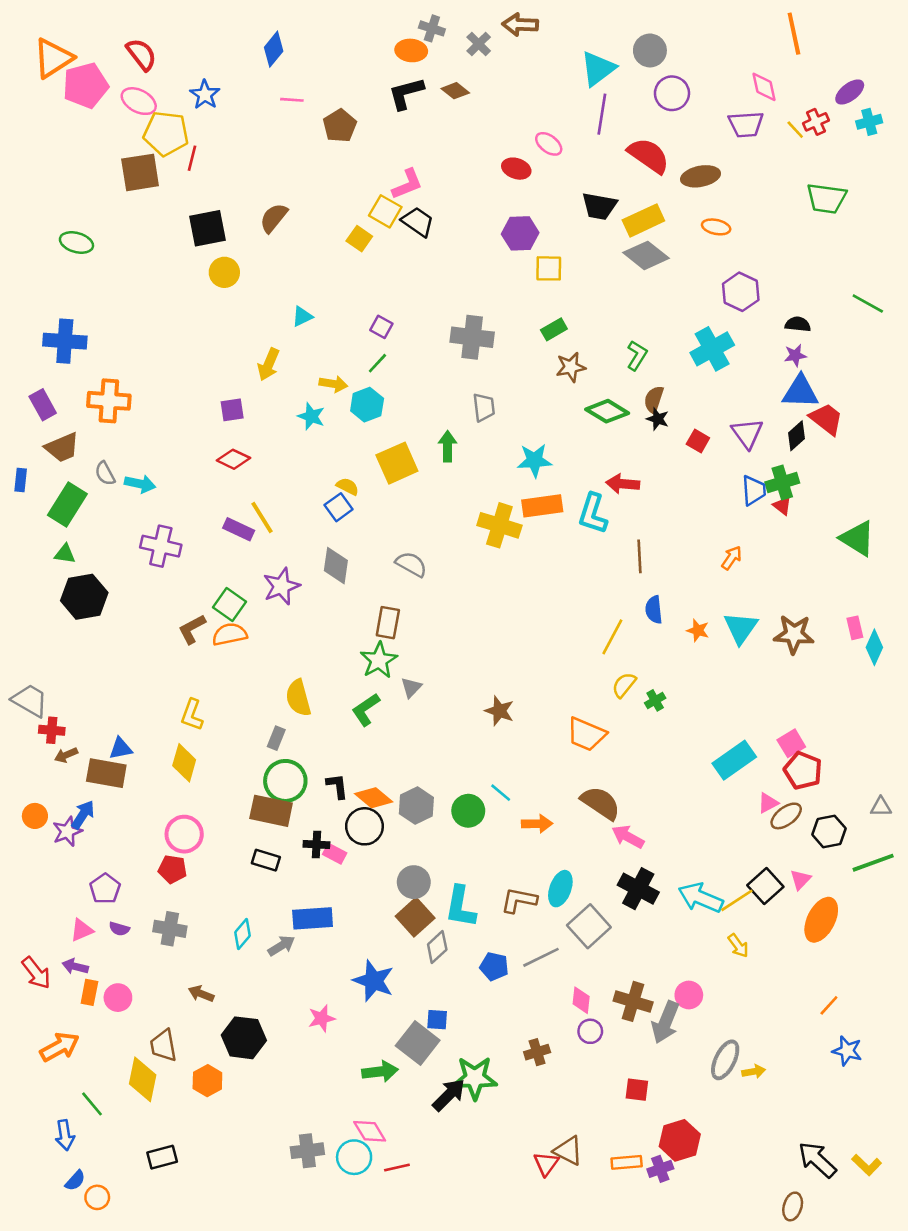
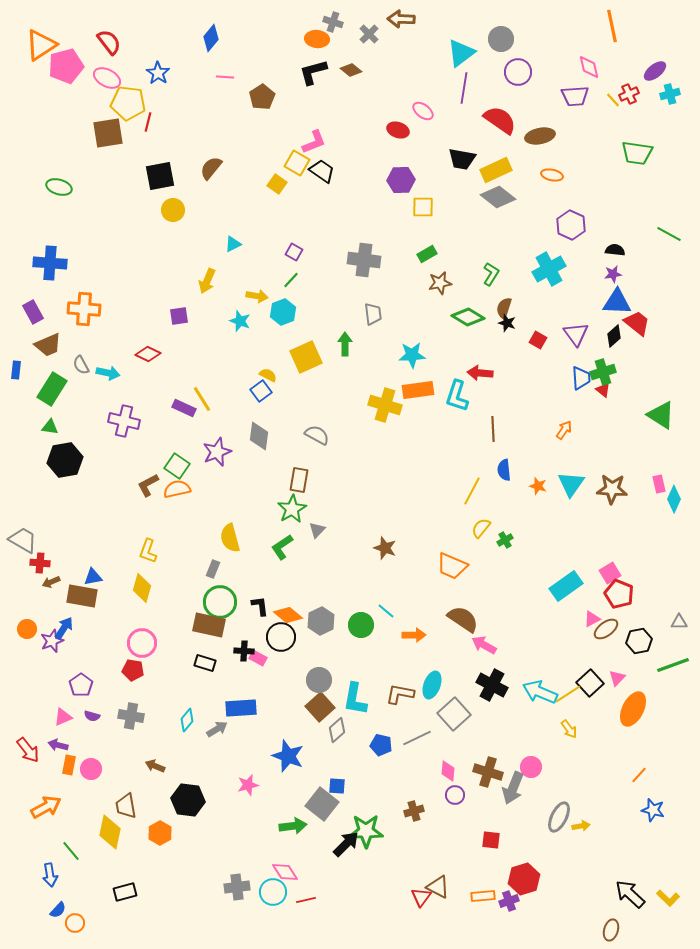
red diamond: (233, 459) -> (148, 354), moved

